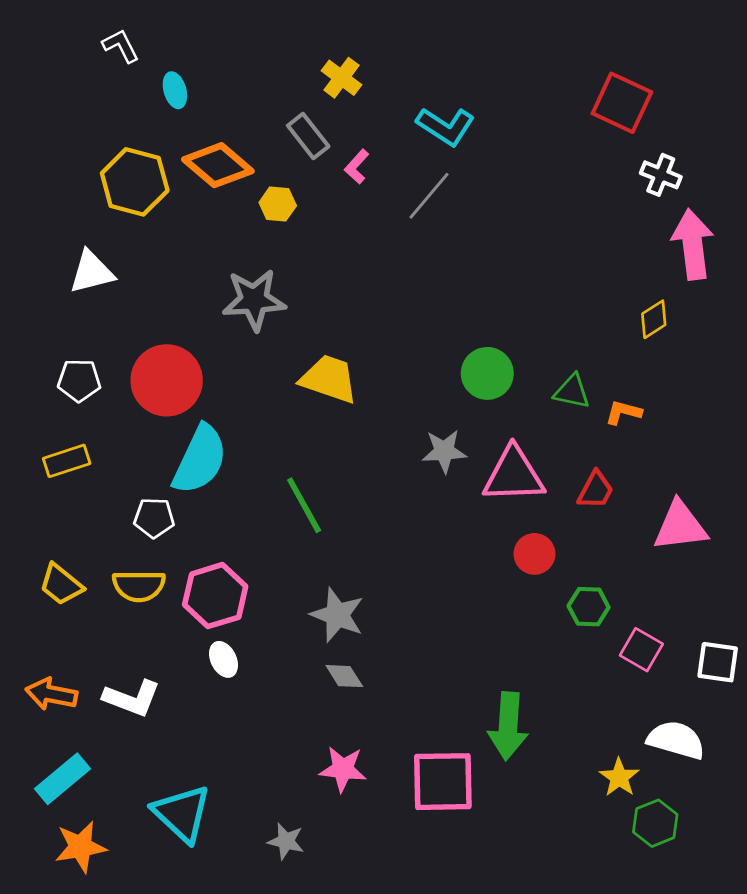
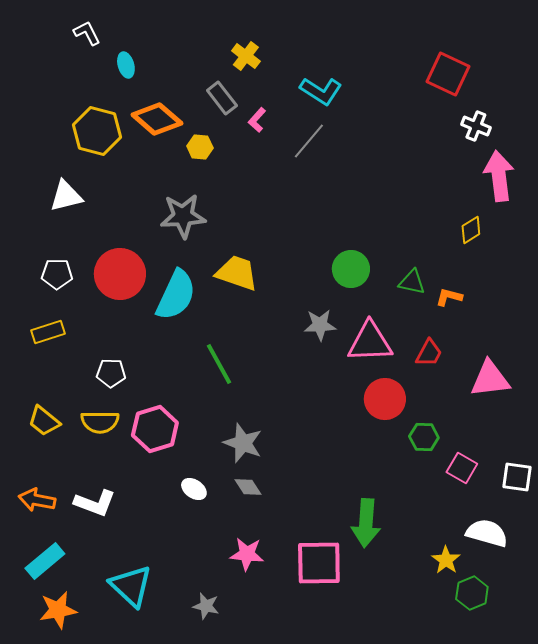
cyan semicircle: (200, 459) -> (176, 295), moved
red circle: (534, 554) -> (385, 399), size x1.4
white ellipse: (224, 659) -> (194, 489), moved, turned -30

